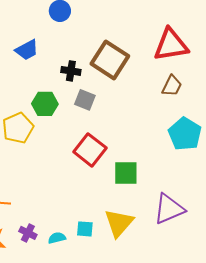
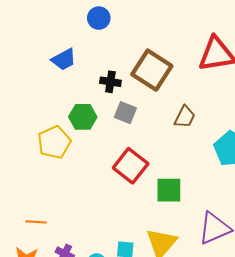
brown trapezoid: (172, 86) -> (185, 117), moved

